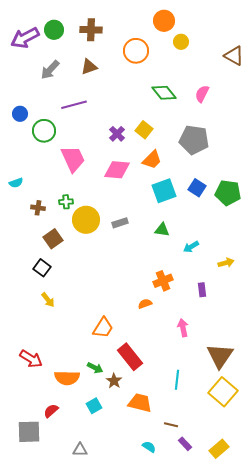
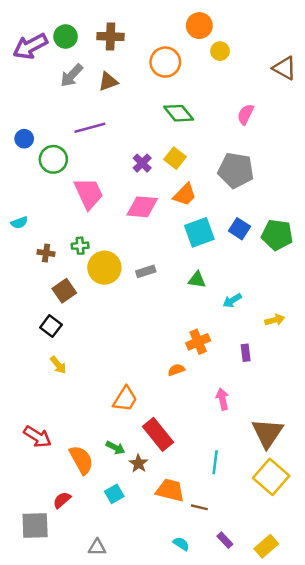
gray arrow: (50, 70) -> (72, 75), moved
green diamond: (164, 93) -> (179, 113), moved
orange semicircle: (67, 378) -> (81, 460), turned -120
brown line: (171, 425) -> (199, 507), moved

